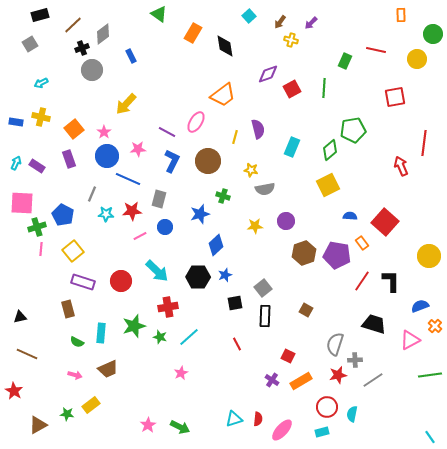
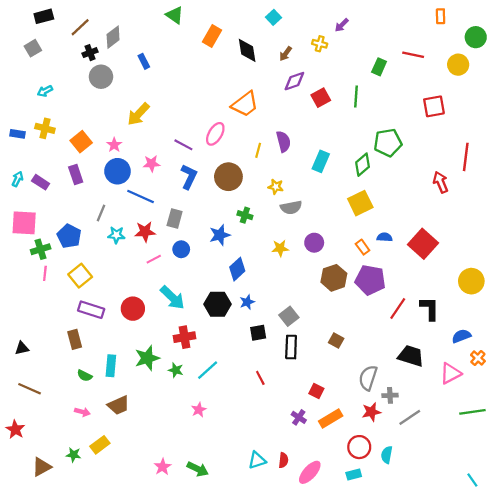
brown arrow: (280, 22) -> (286, 54), moved
orange rectangle: (362, 243) -> (363, 247), moved

